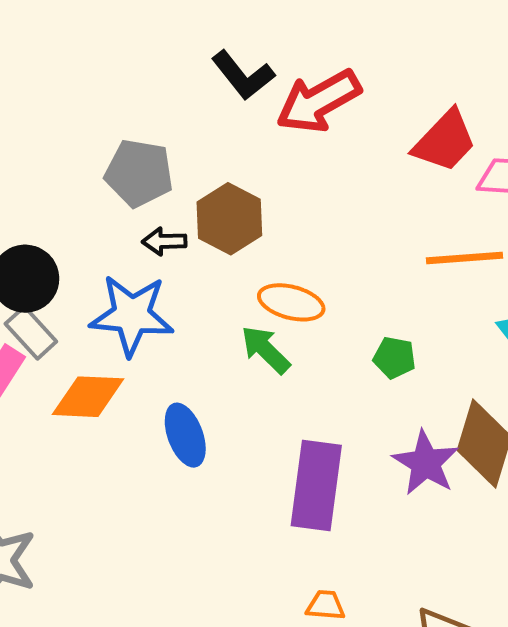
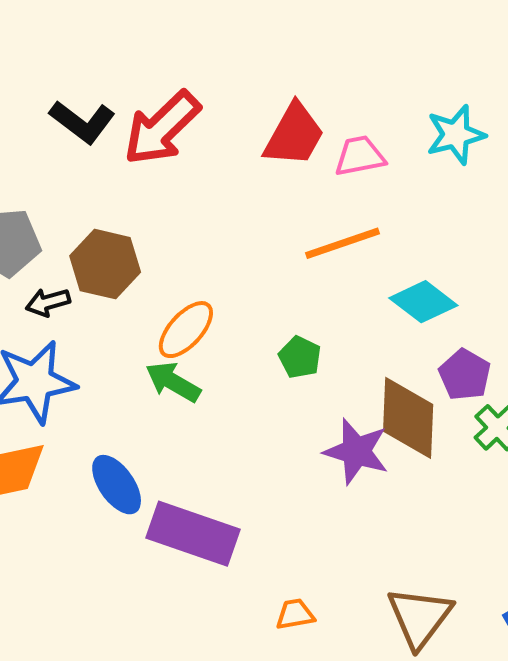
orange ellipse: (291, 302) -> (186, 330), turned -48
green pentagon: (395, 358) -> (300, 357), turned 30
purple rectangle: (316, 485) -> (193, 534), moved, turned -64

